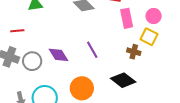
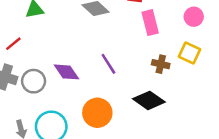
pink circle: (154, 16) -> (194, 17), moved
red line: (17, 31) -> (13, 44), turned -32
yellow square: (149, 37) -> (189, 53), moved

